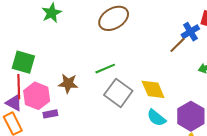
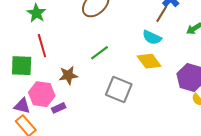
red line: (19, 87) -> (42, 46), moved
gray square: (118, 93) -> (119, 89), moved
cyan semicircle: (156, 118) -> (152, 37), moved

